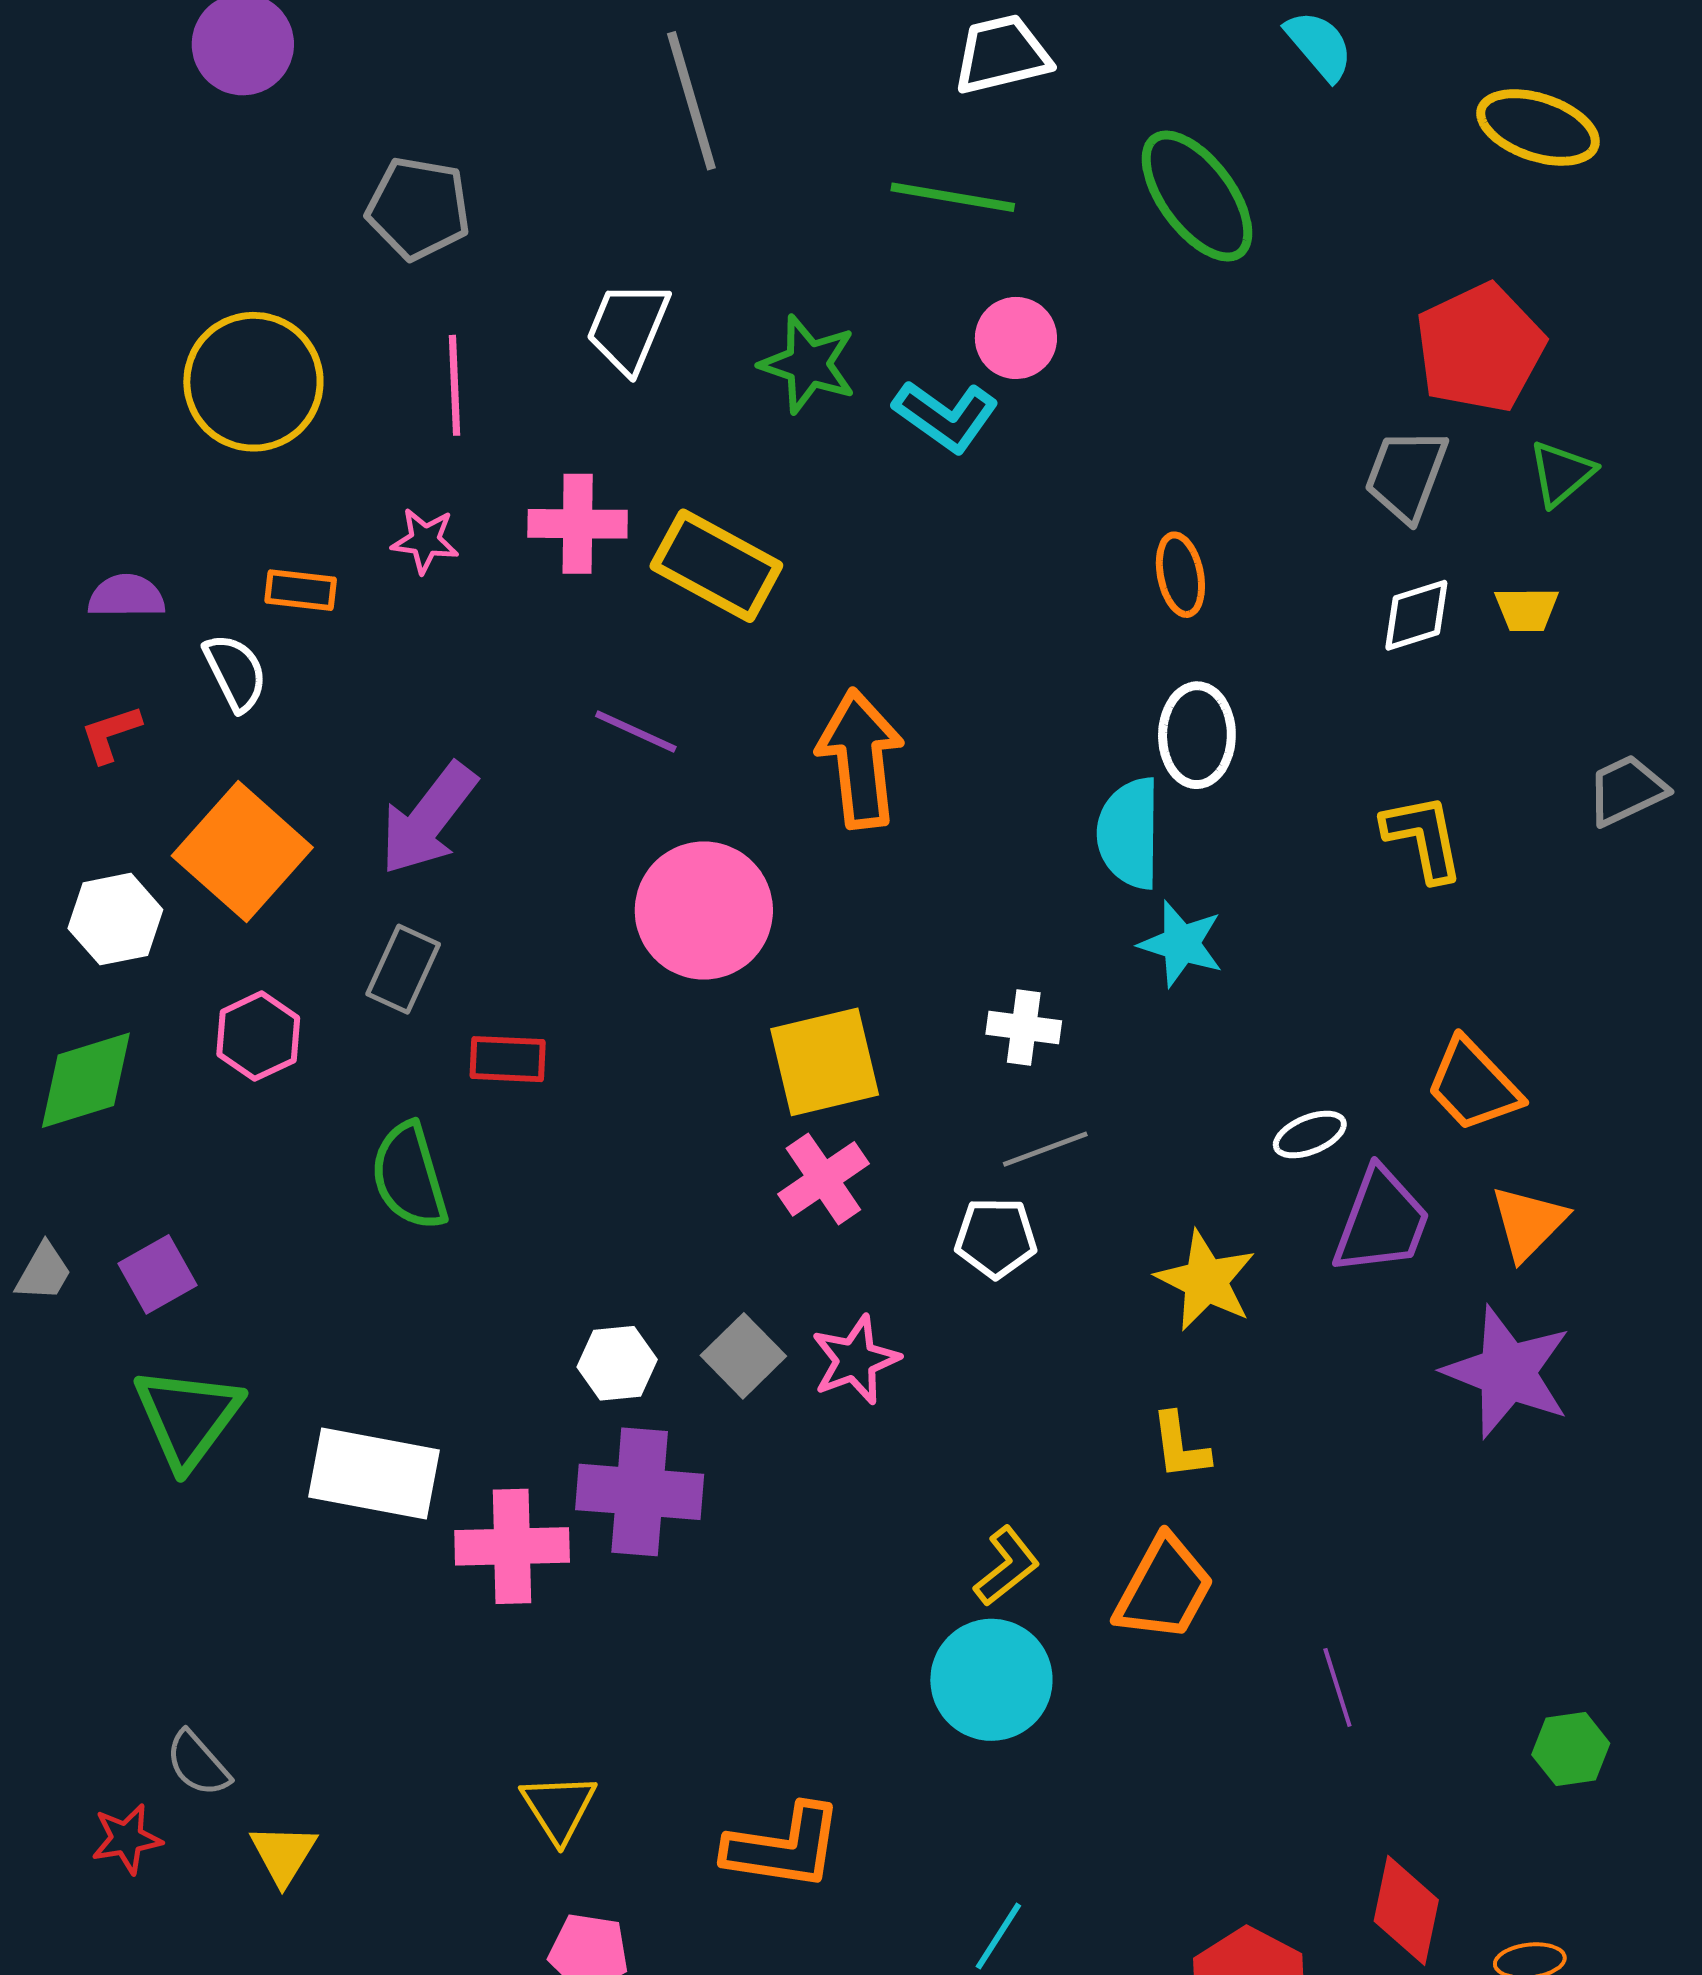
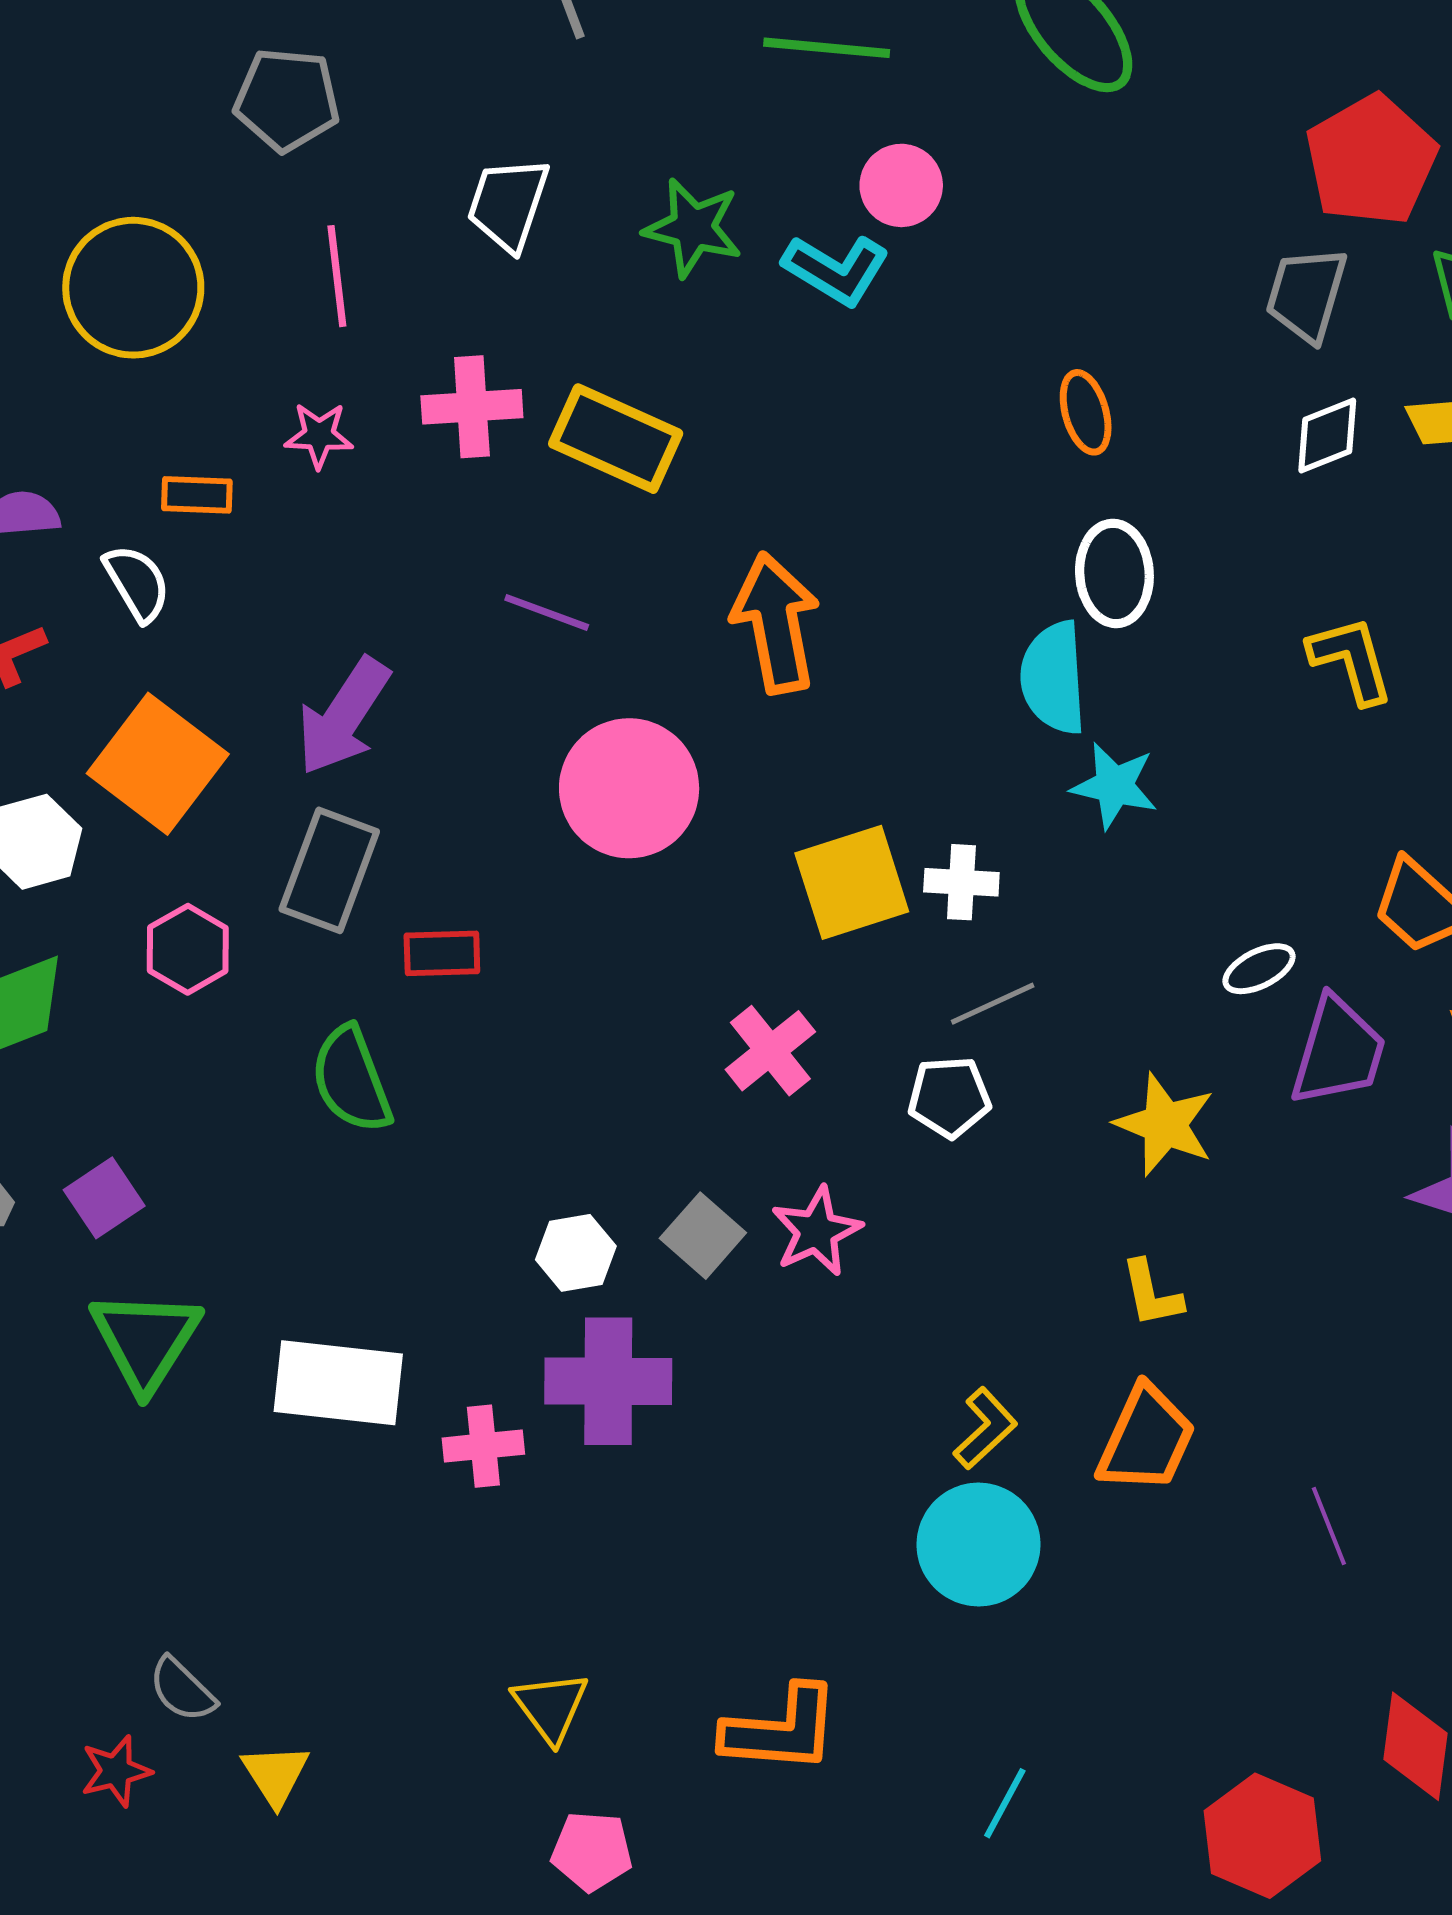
gray rectangle: (403, 969) -> (329, 870), size x1.4
yellow square: (825, 1062) -> (852, 882), moved
pink cross: (512, 1546) -> (483, 1446), size x0.7

